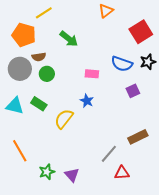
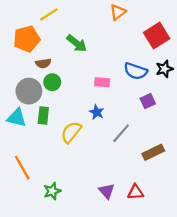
orange pentagon: (24, 35) -> (27, 39), turned -30
gray circle: (20, 69) -> (29, 91), moved
green rectangle: (39, 104) -> (43, 116), turned 63
gray line: (109, 154) -> (121, 133), moved
purple triangle: (72, 175) -> (107, 191), moved

